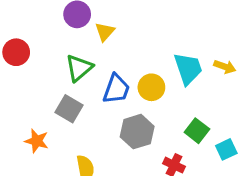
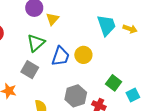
yellow arrow: (225, 67) -> (130, 29), moved
cyan trapezoid: (188, 69) -> (106, 25), moved
gray hexagon: (137, 132) -> (76, 96), moved

